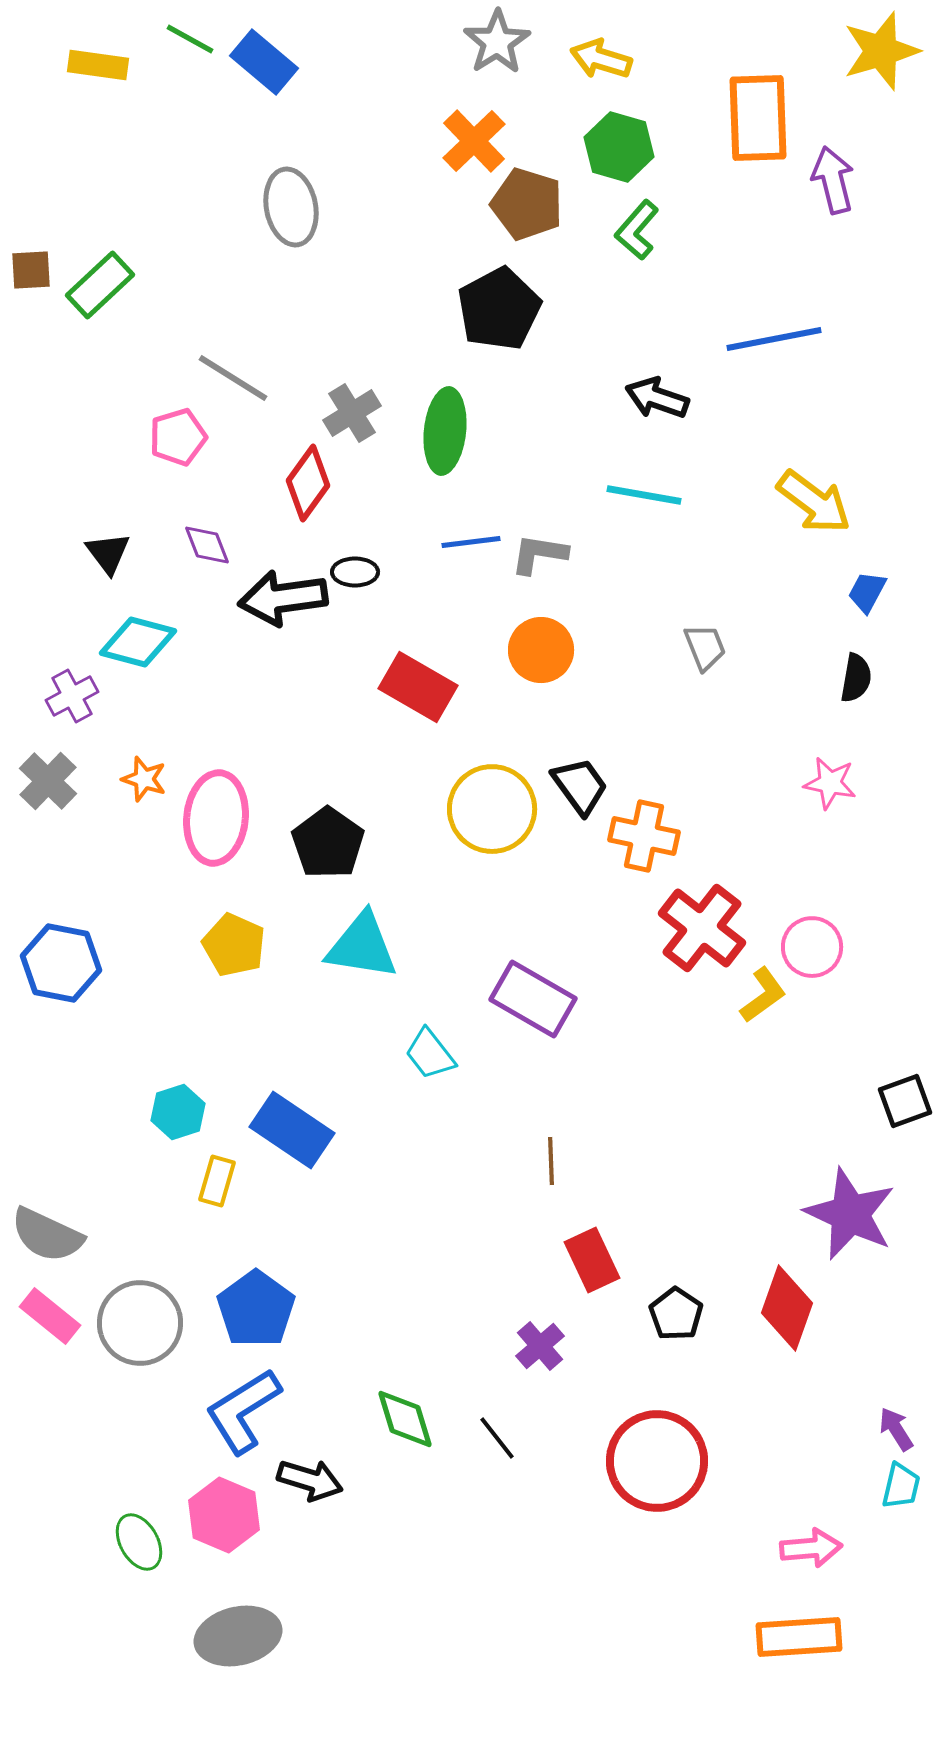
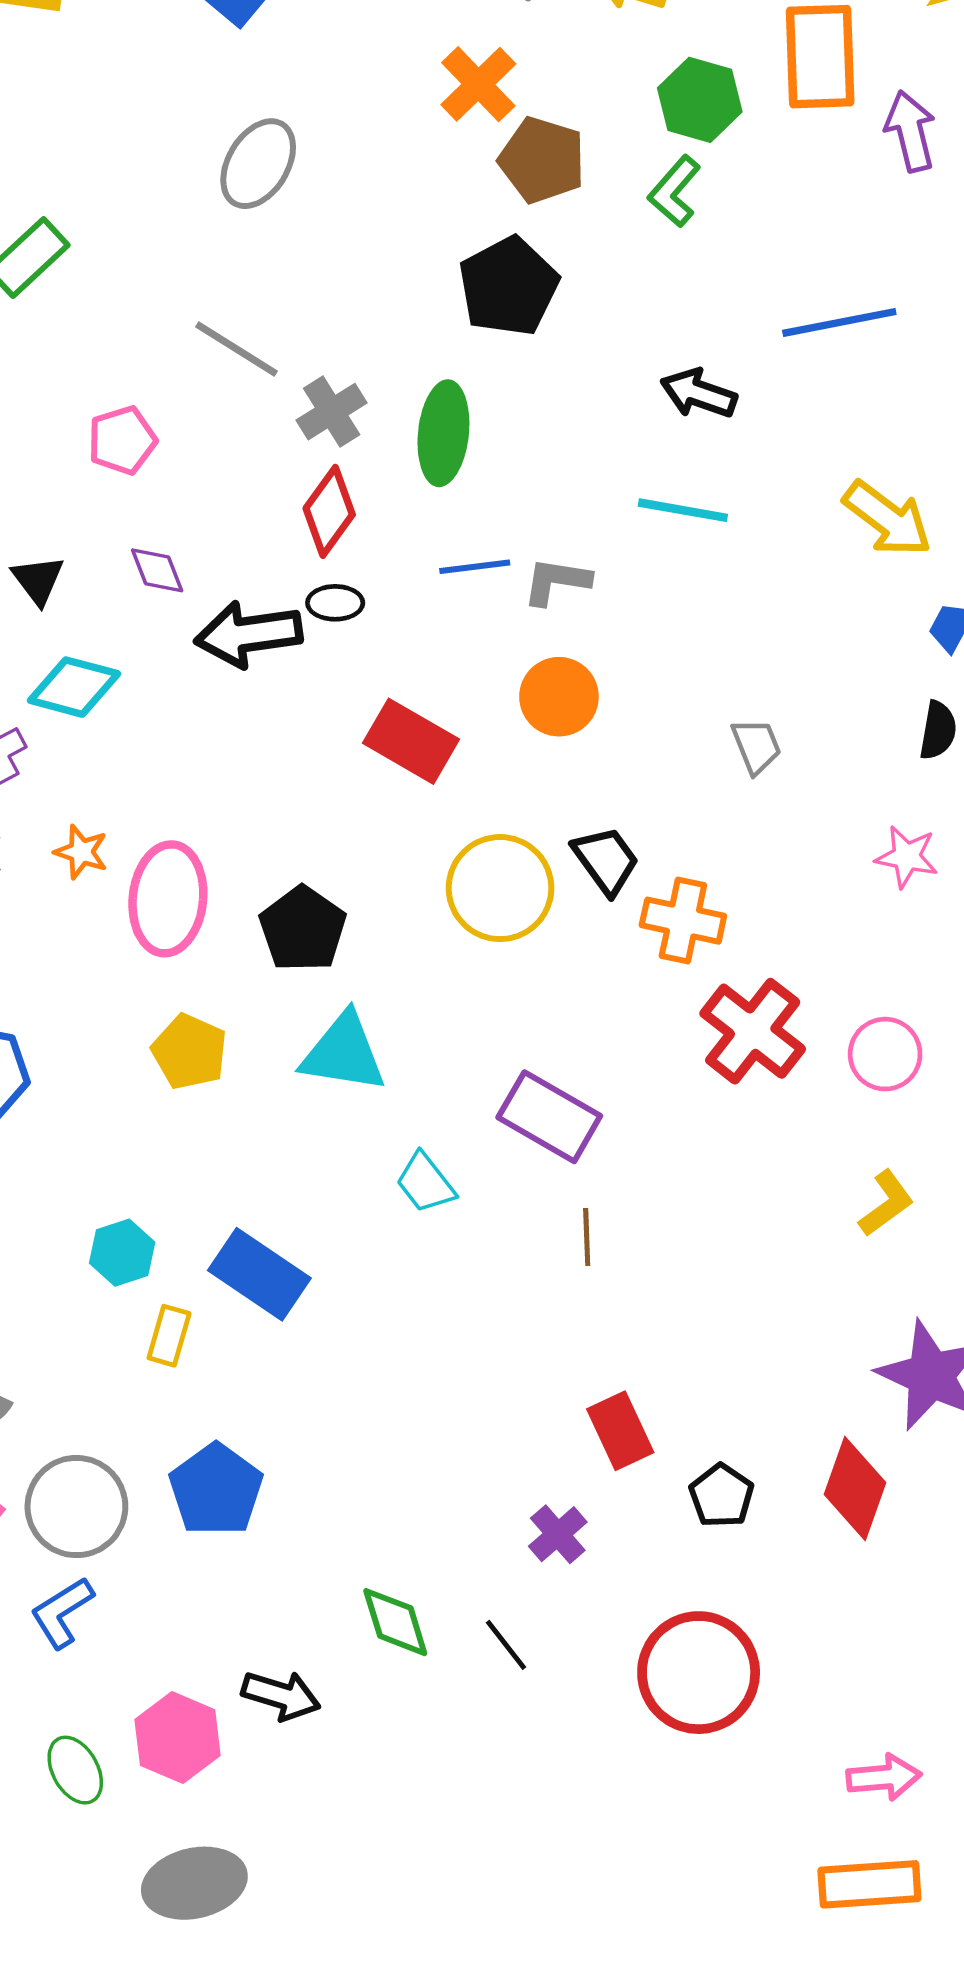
green hexagon: (619, 147) -> (700, 100), moved
gray ellipse: (291, 207) -> (258, 164), turned 42
gray line: (233, 378) -> (236, 349), moved
red diamond: (308, 483) -> (329, 511), moved
gray trapezoid: (705, 647) -> (756, 746), moved
yellow L-shape: (763, 995) -> (886, 1203), moved
brown line: (551, 1161) -> (587, 1237), moved
blue L-shape: (243, 1411) -> (62, 1612), moved, size x0.7

